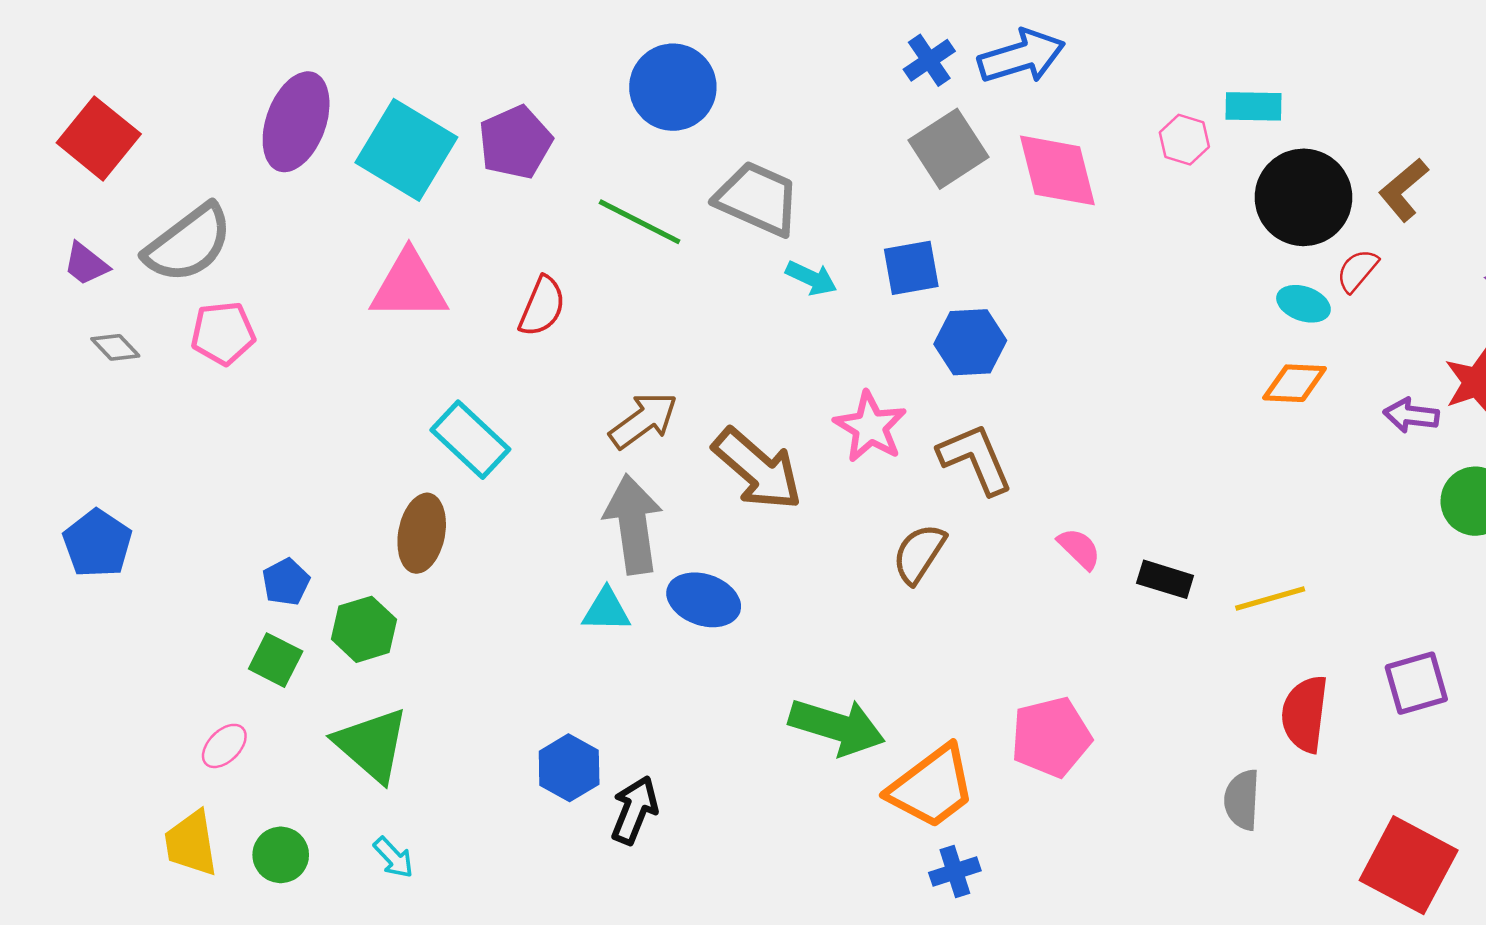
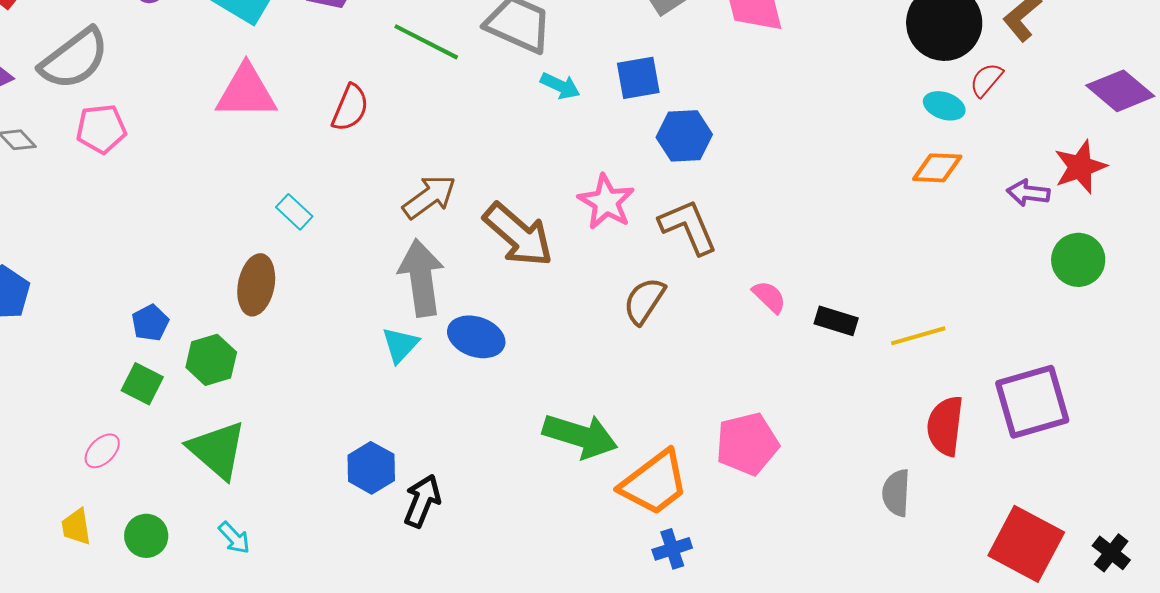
cyan rectangle: (470, 440) -> (294, 212), size x0.6
cyan triangle: (606, 610) -> (400, 345), turned -48
purple square: (1416, 683) -> (1032, 402), size x1.5
yellow trapezoid: (191, 843) -> (76, 527), size x0.7

